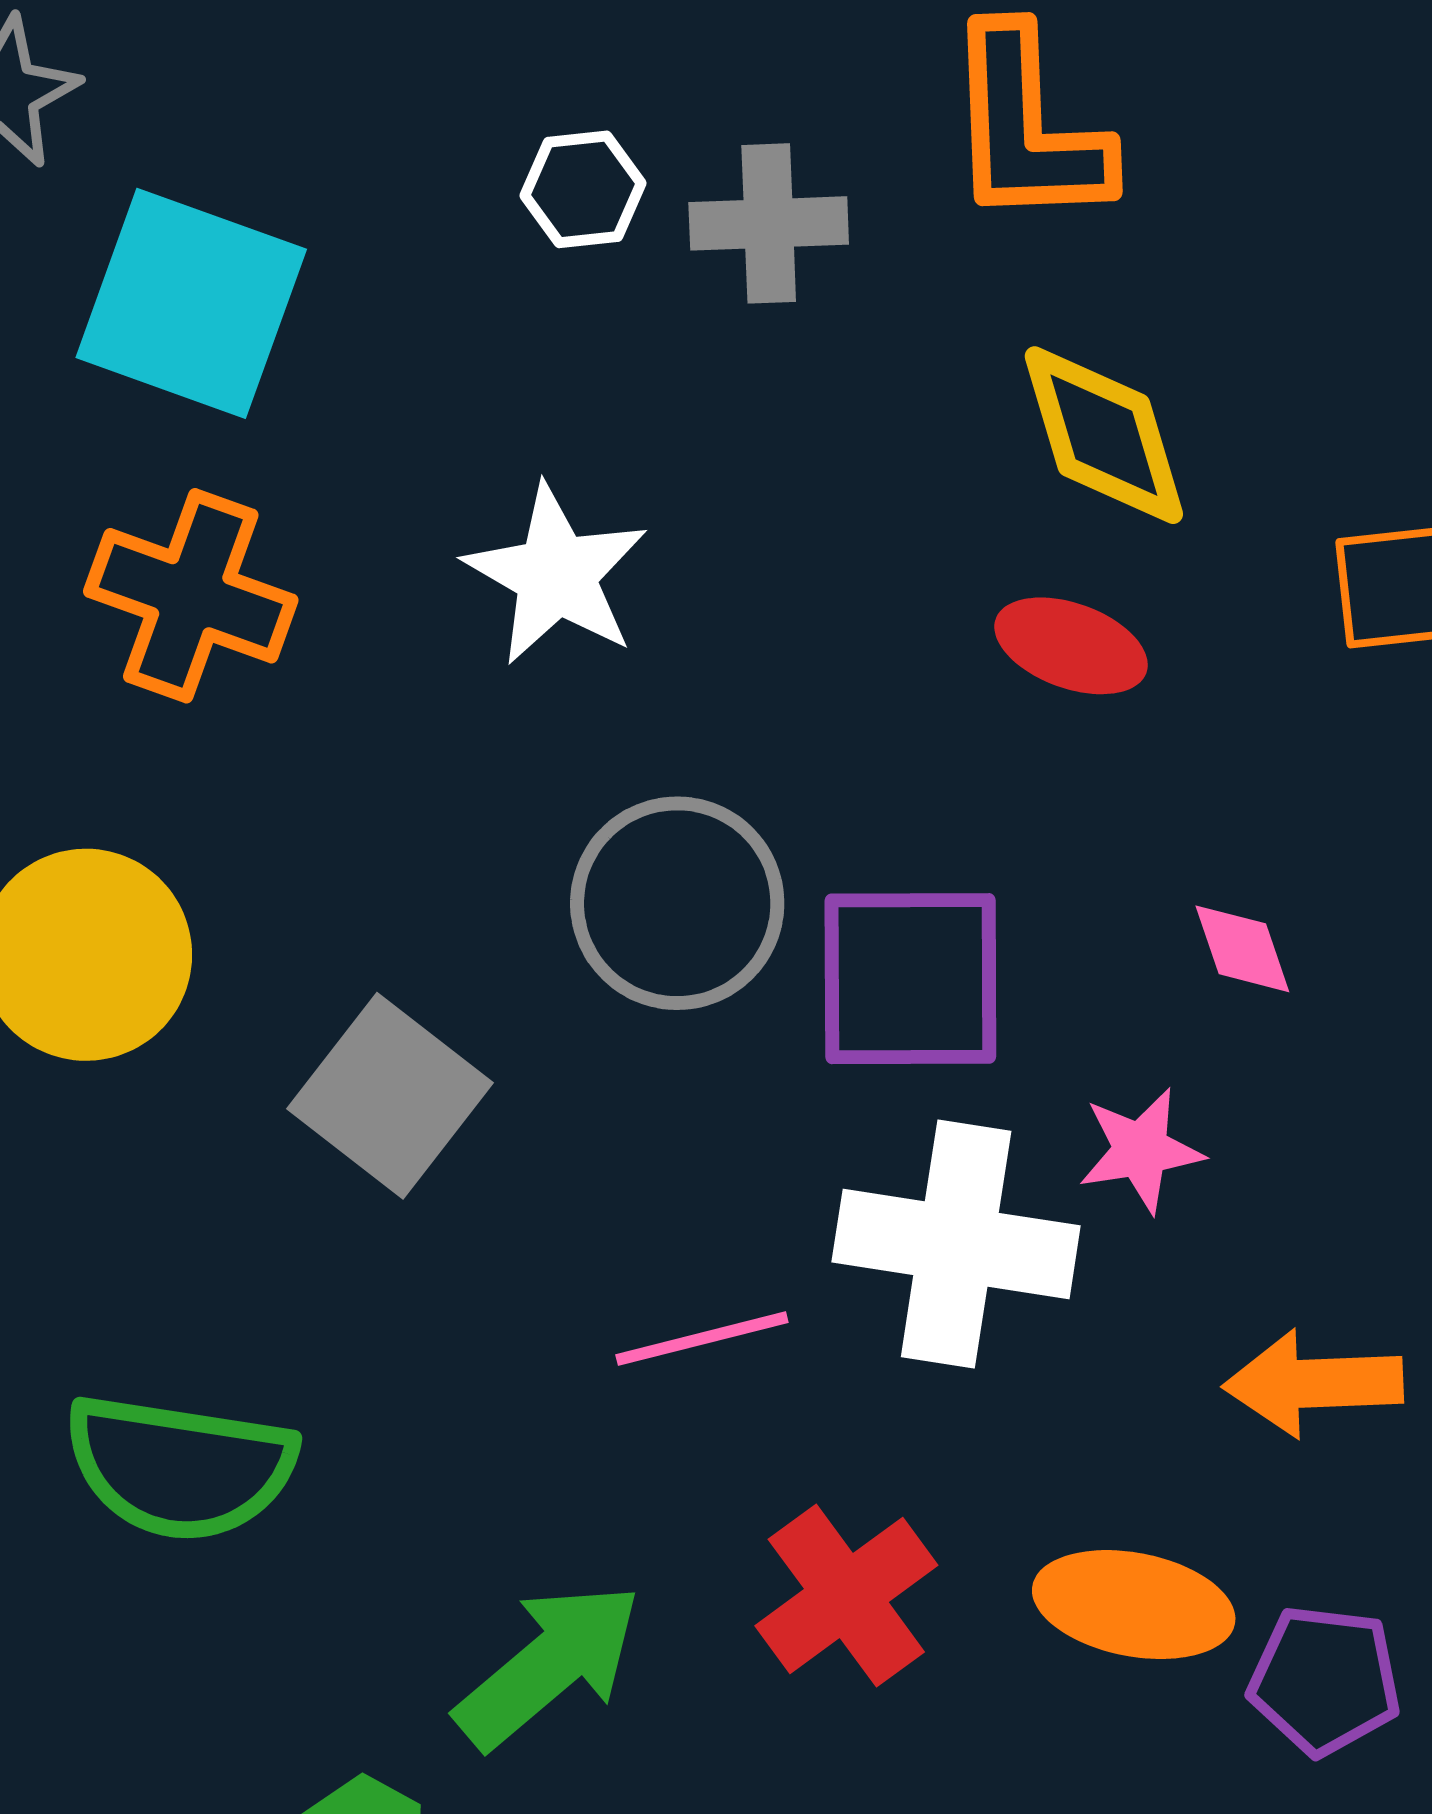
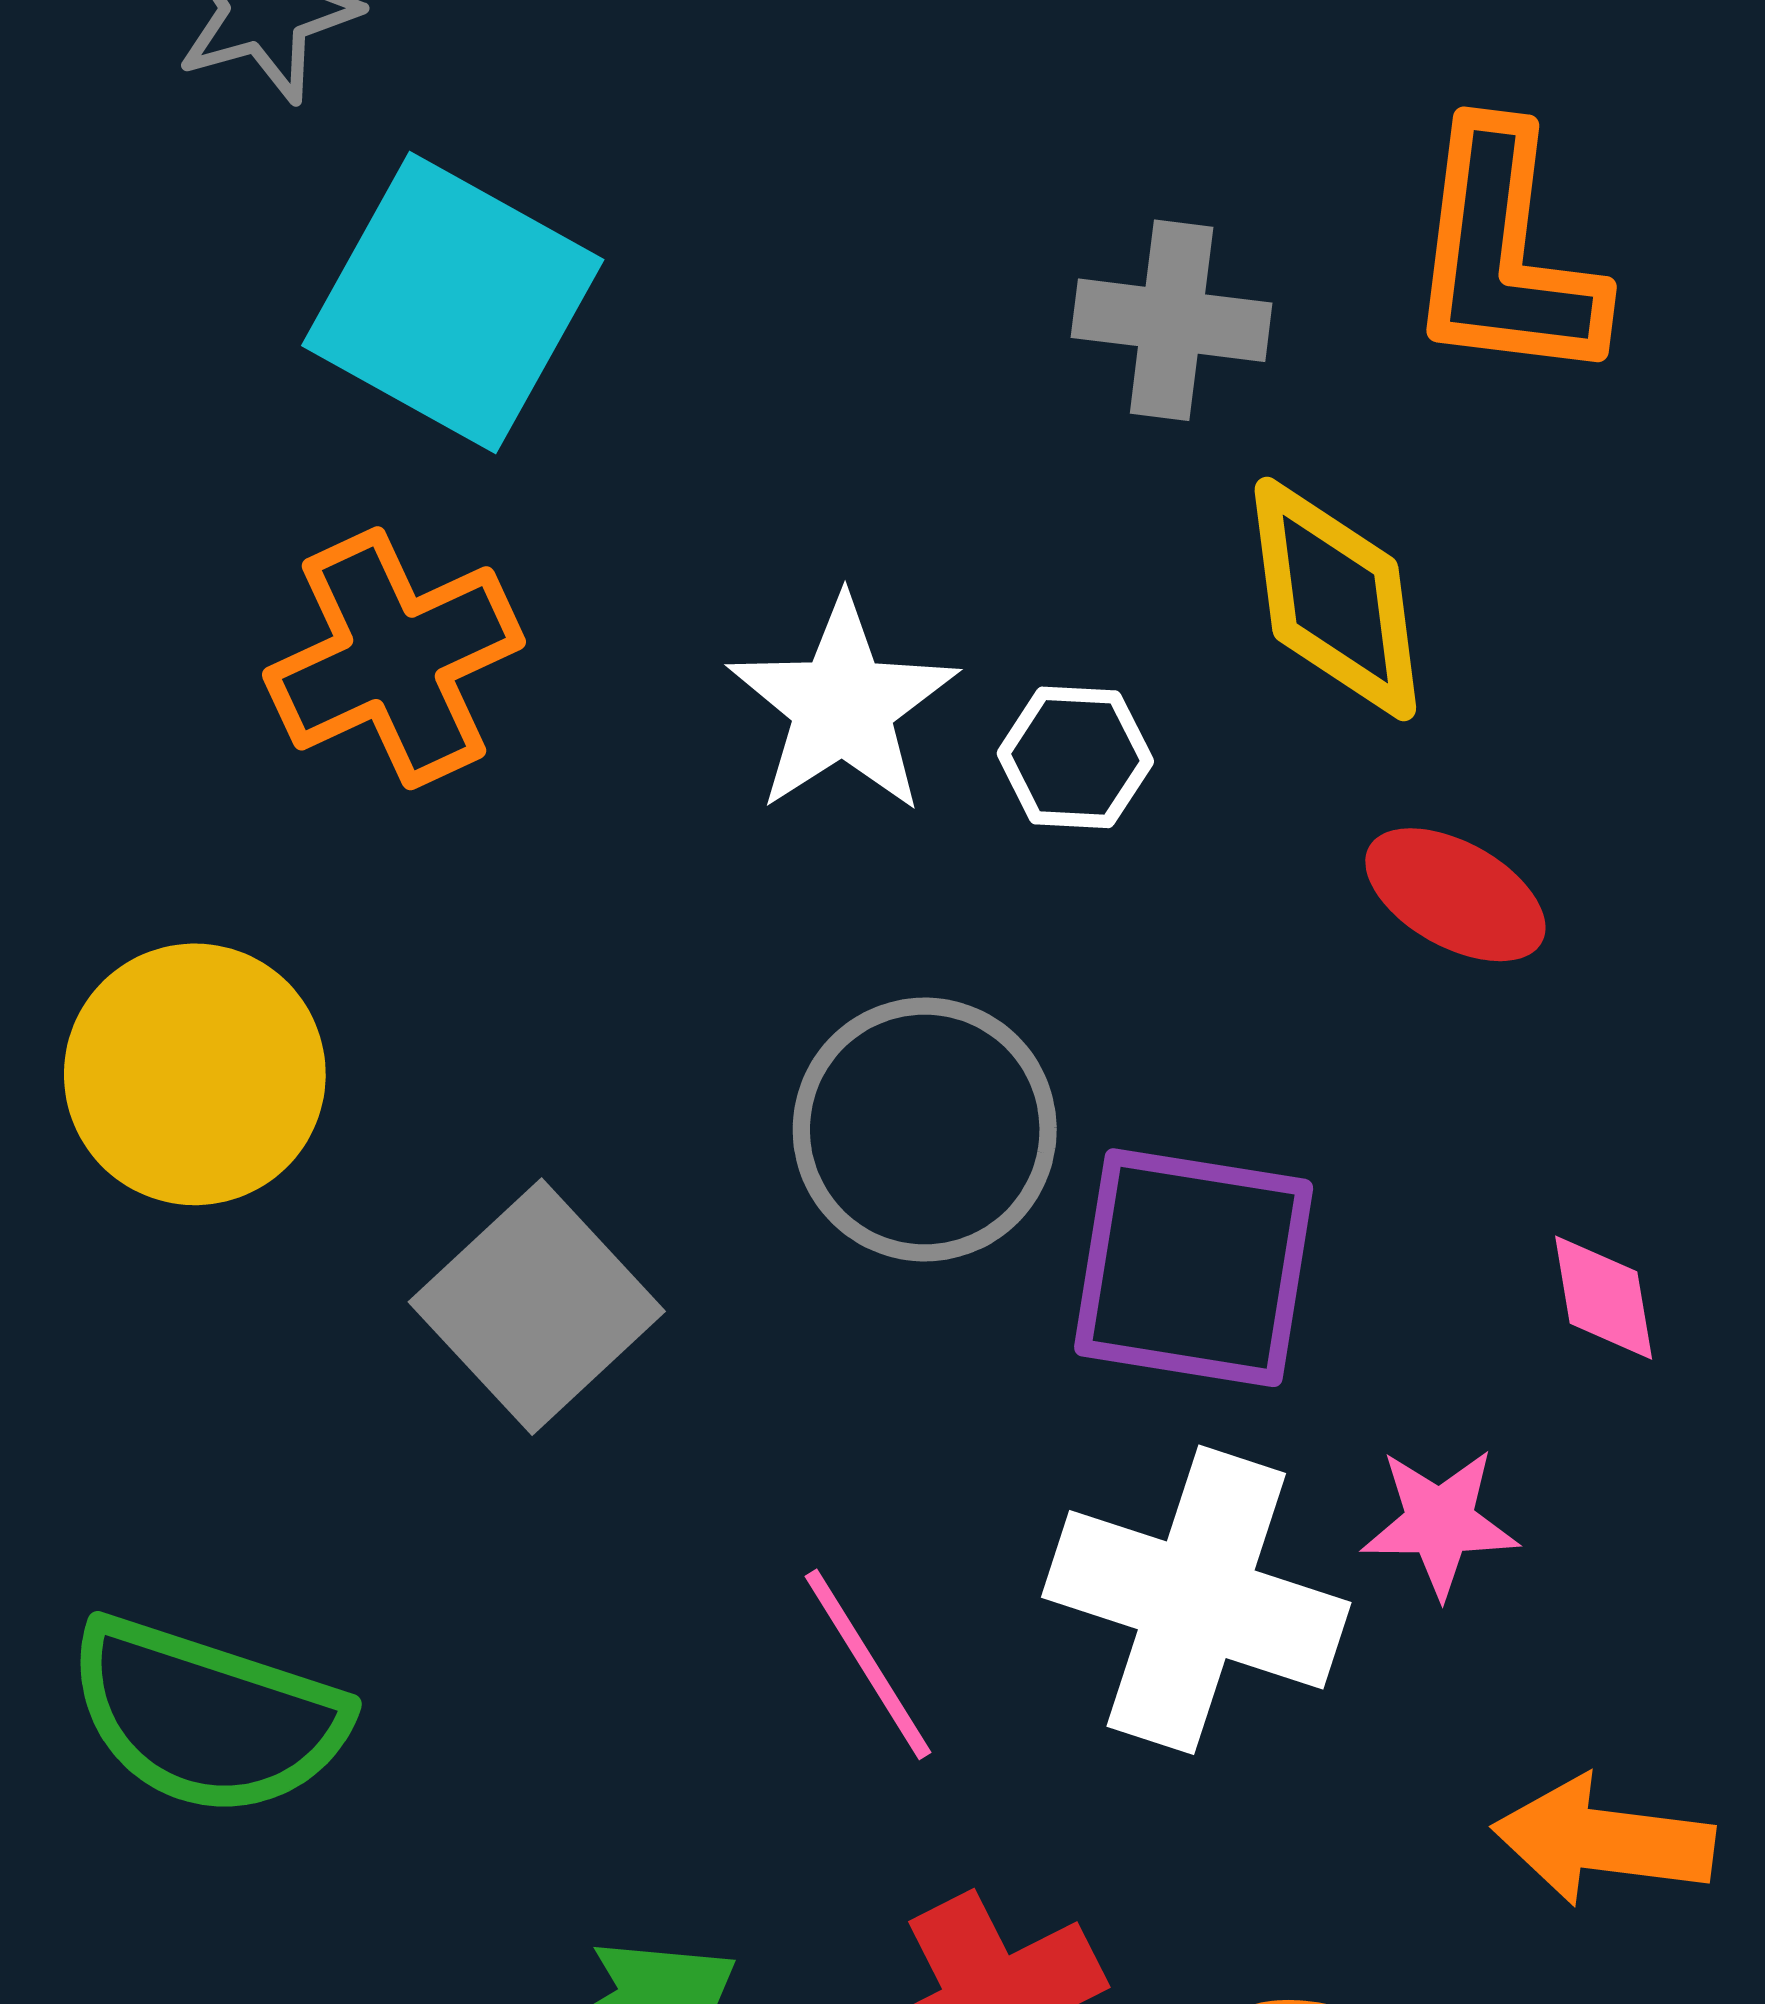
white hexagon: (583, 189) -> (1075, 757), moved
yellow diamond: (1104, 435) -> (1335, 599), moved
orange cross: (191, 596) -> (394, 658), turned 36
pink line: (702, 1339) -> (868, 1664), turned 63

